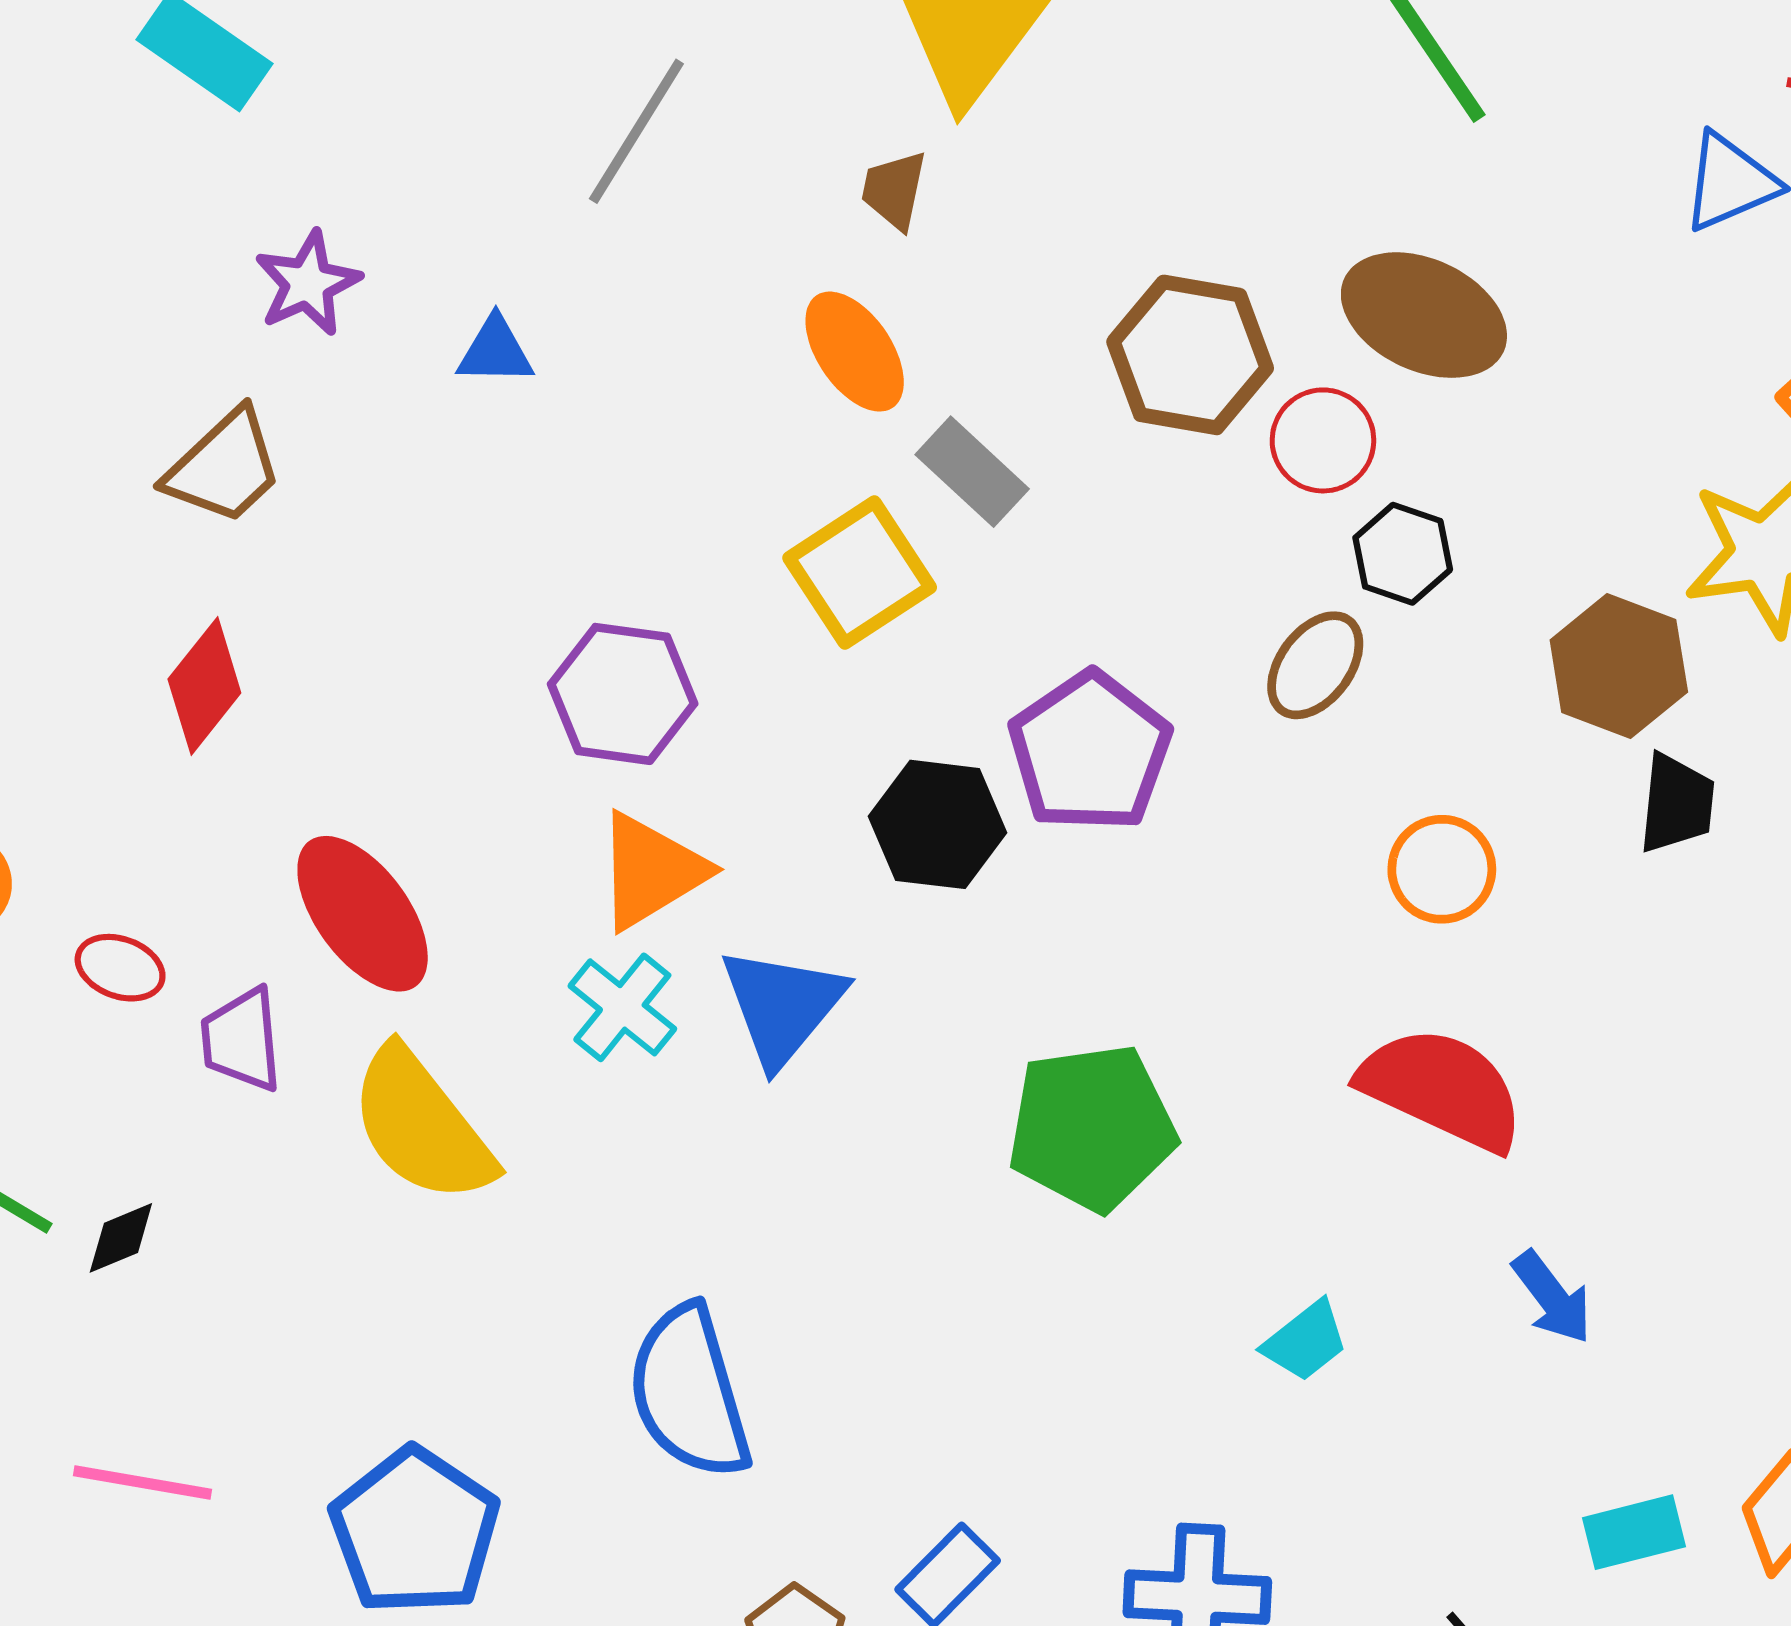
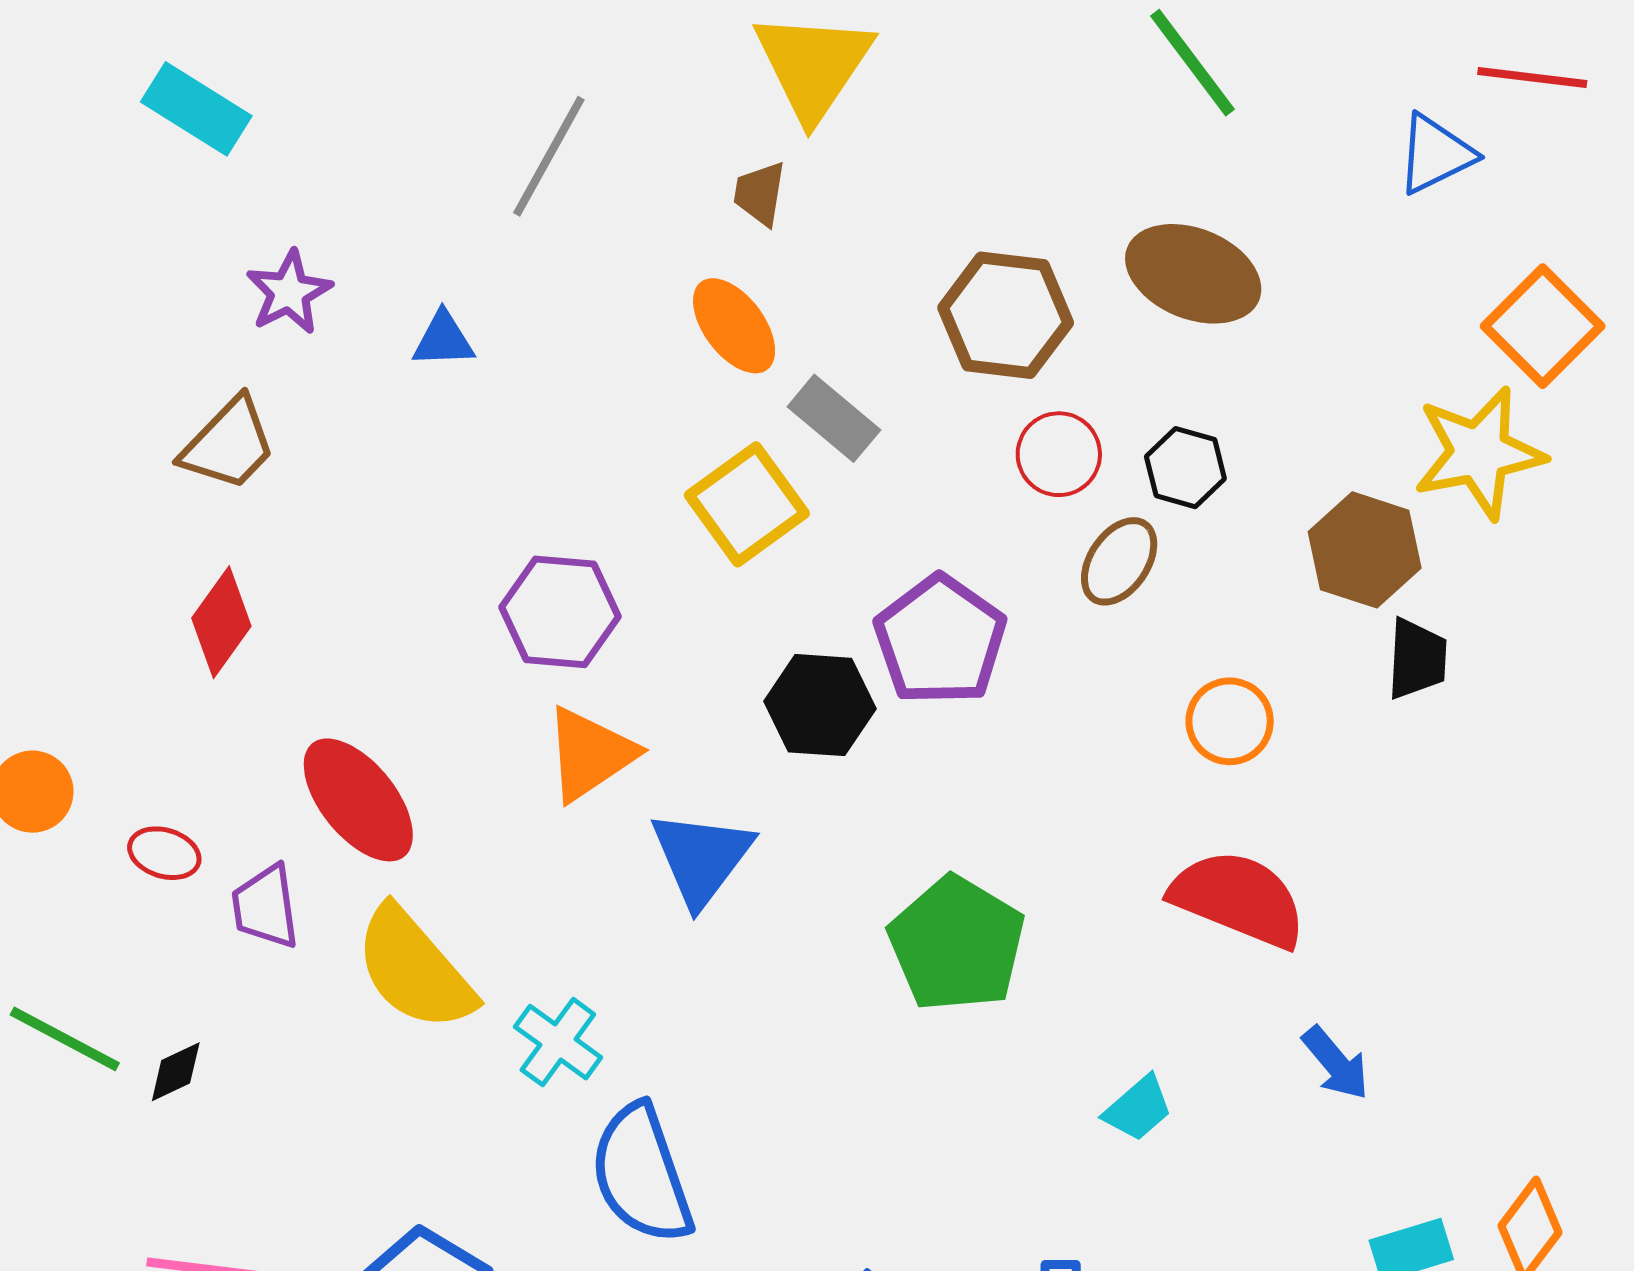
red circle: (1323, 440) -> (1059, 454), moved
cyan cross: (622, 1007) -> (558, 1042), moved
green pentagon: (1092, 1127) -> (957, 944), turned -30

